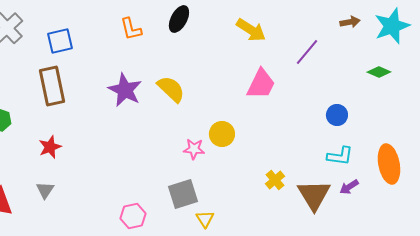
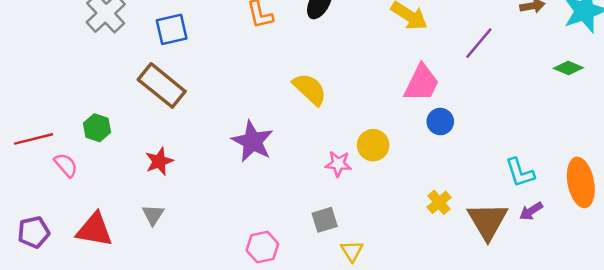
brown rectangle: (52, 86) -> (162, 85), turned -39
purple star: (125, 90) -> (252, 141), moved
blue circle: (337, 115) -> (440, 122), moved
cyan L-shape: (340, 156) -> (520, 172), turned 64
gray square: (183, 194) -> (325, 220), size x0.7

